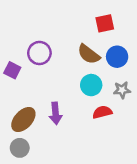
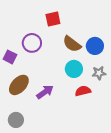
red square: (105, 23) -> (53, 19), moved
purple arrow: (55, 113) -> (45, 92), turned -120
brown ellipse: (23, 120) -> (19, 85), moved

